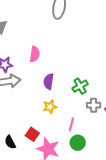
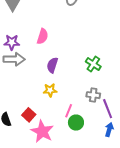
green cross: (80, 86) -> (93, 64), moved, turned -35
green circle: (78, 143) -> (76, 123), moved

